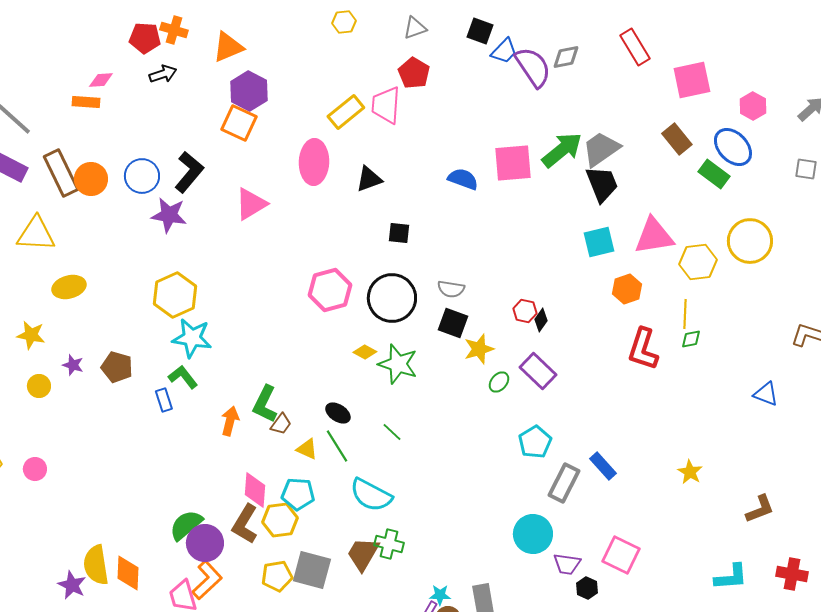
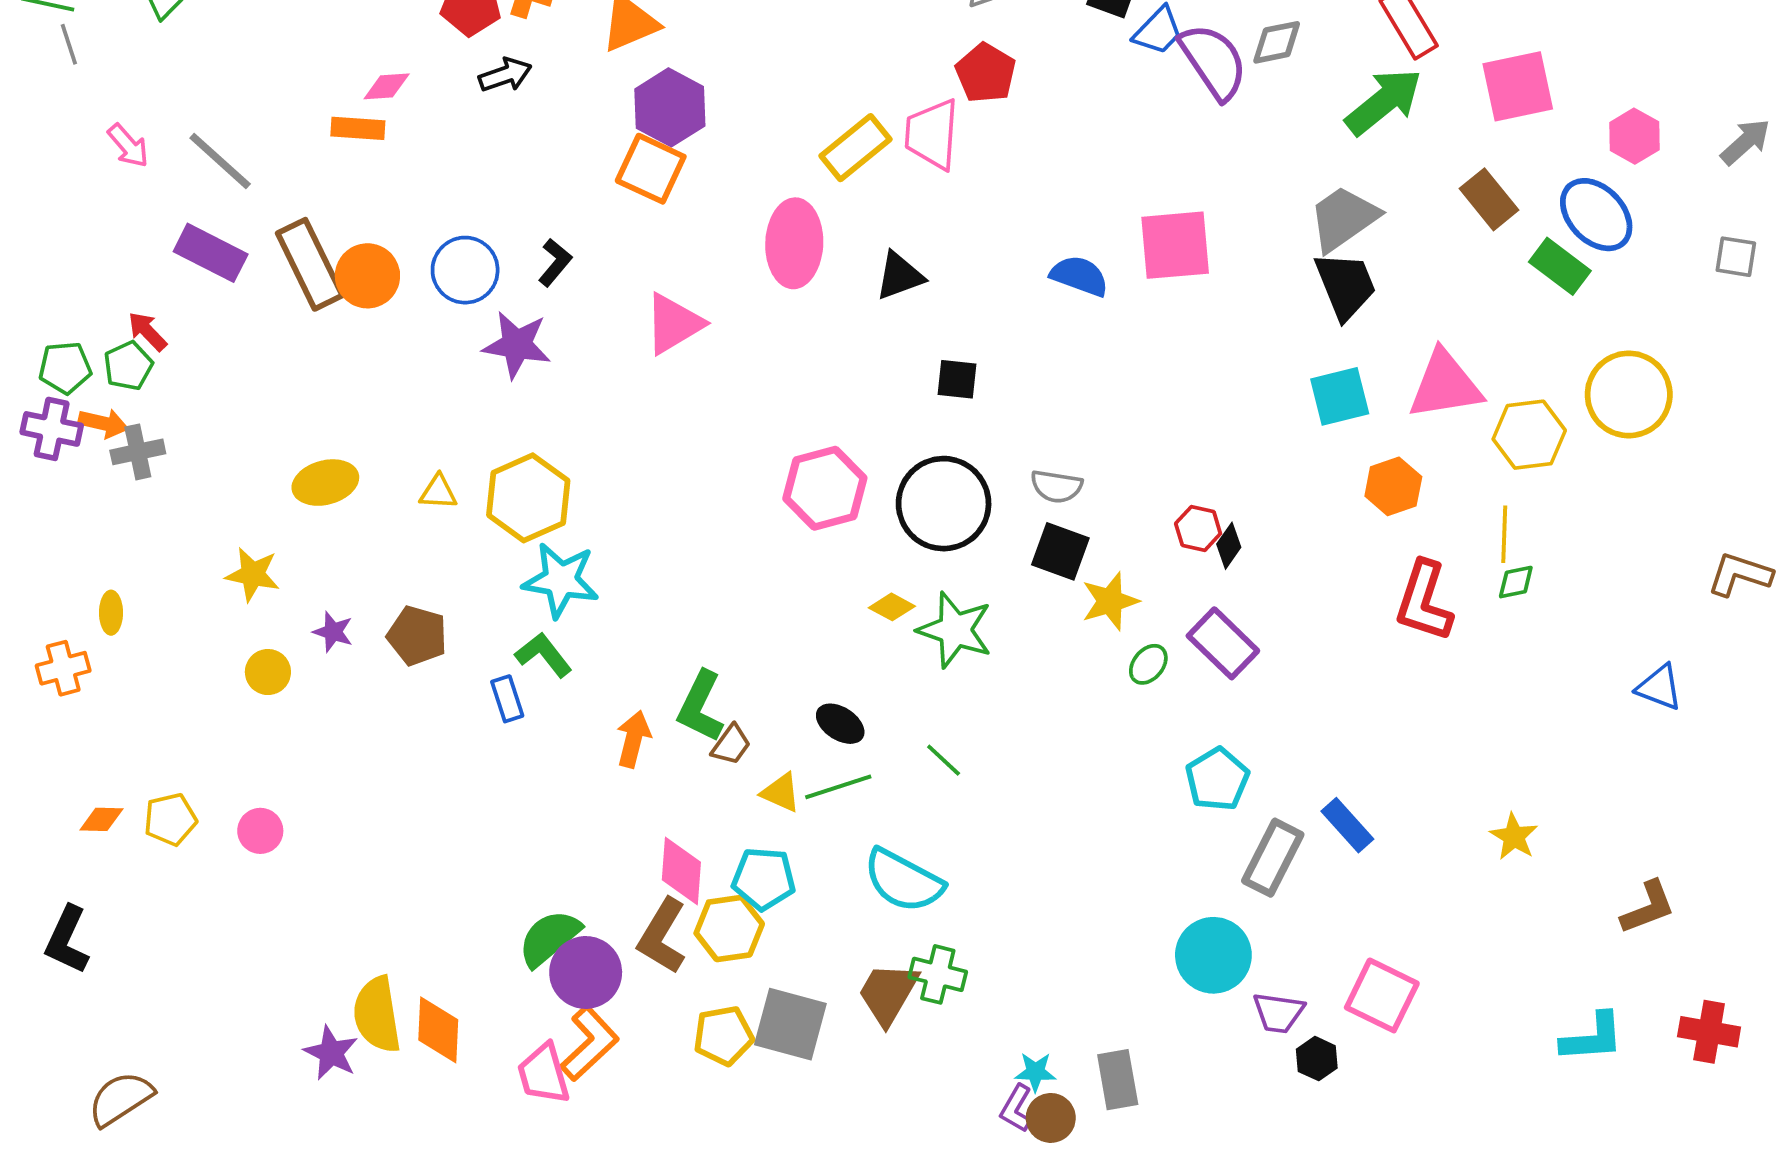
green arrow: (562, 150) -> (1384, 102), moved
black L-shape: (189, 172) -> (555, 262), size x0.6
yellow triangle: (36, 234) -> (438, 492), moved, size x0.5
green line: (337, 446) -> (838, 787), turned -76

